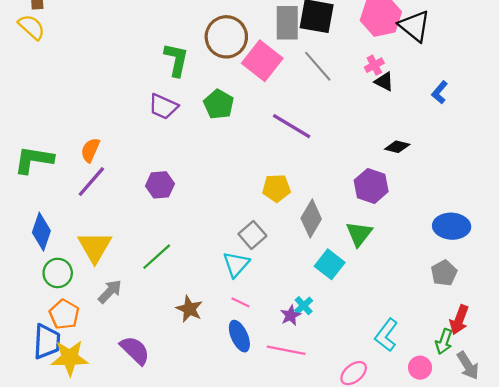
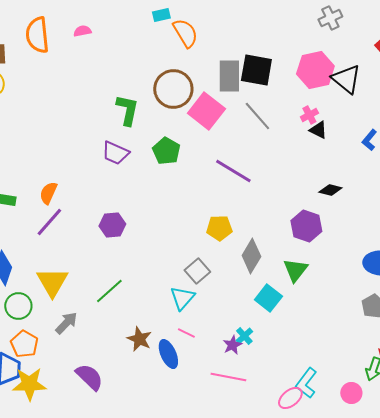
cyan L-shape: (386, 335) -> (306, 383), moved
blue ellipse: (239, 336) -> (168, 354), moved

